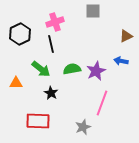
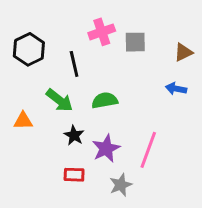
gray square: (93, 11) -> (135, 42), moved
pink cross: (55, 22) -> (102, 32), moved
purple star: (96, 71) -> (106, 148), moved
red rectangle: (38, 121) -> (74, 175), moved, size x0.6

